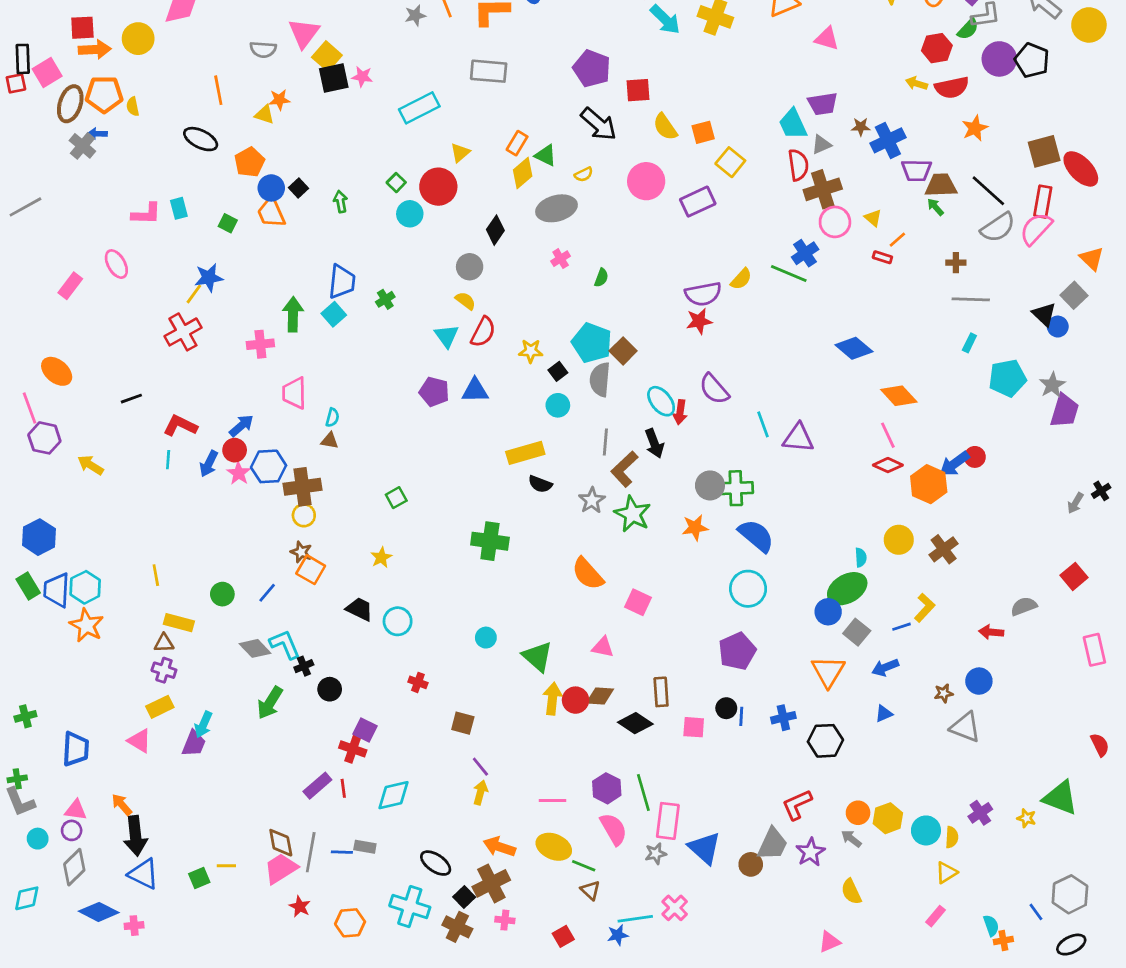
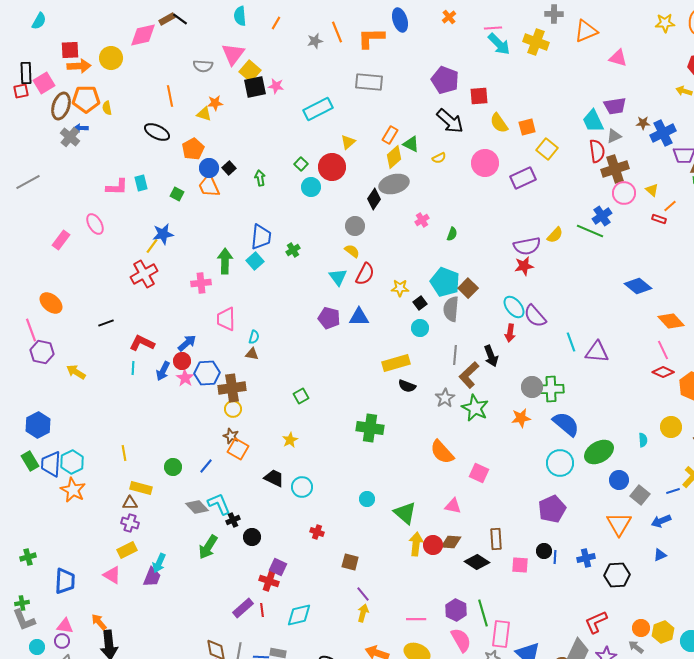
gray ellipse: (556, 208) -> (394, 184), moved
cyan ellipse: (661, 401) -> (514, 307), moved
green ellipse: (847, 589) -> (599, 452), moved

